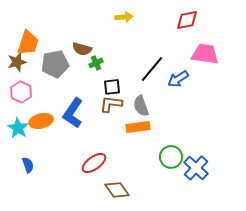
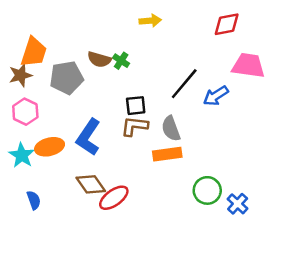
green cross: (96, 63) -> (121, 61), moved, turned -32
blue cross: (196, 168) -> (238, 204), size x0.7
brown diamond: (117, 190) -> (91, 184), moved

